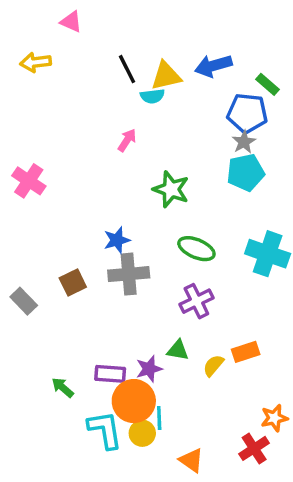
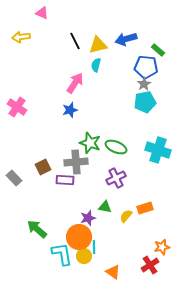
cyan semicircle: (152, 96) -> (96, 65), moved, turned 112
pink arrow: (127, 140) -> (75, 83), size x1.5
green star: (171, 189) -> (90, 143), moved
blue star: (117, 240) -> (70, 110), moved
purple rectangle: (110, 374) -> (65, 180), moved
green arrow: (63, 387) -> (37, 229), size x1.5

